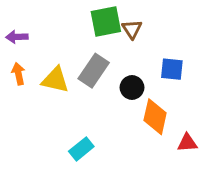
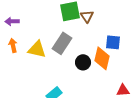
black circle: (132, 88) -> (83, 62), moved
orange diamond: (155, 117) -> (102, 58), moved

